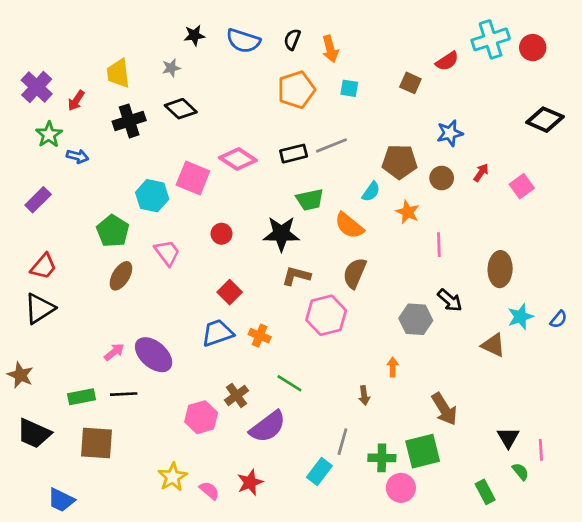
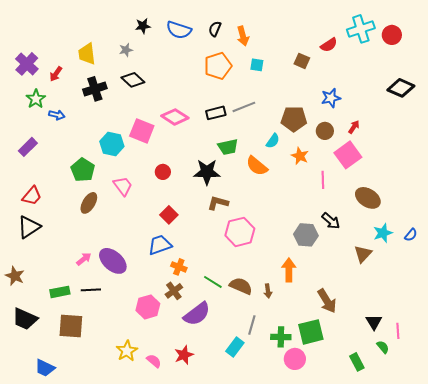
pink square: (522, 186) -> (348, 155), moved, size x1.5
brown ellipse: (500, 269) -> (368, 198), turned -60
brown semicircle: (355, 273) -> (241, 286), moved, turned 90
orange cross: (260, 336) -> (179, 267), moved
brown triangle: (493, 345) -> (363, 254), turned 48
orange arrow: (393, 367) -> (289, 270), size x1.6

